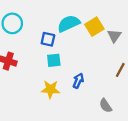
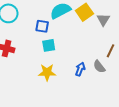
blue arrow: (78, 81) -> (80, 69), moved
gray semicircle: (106, 106) -> (99, 67), moved

